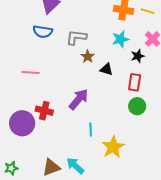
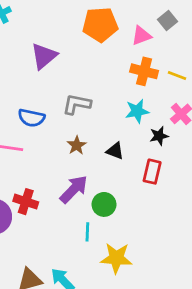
blue semicircle: (43, 32) -> (31, 118), moved
brown star: (88, 57) -> (77, 145), moved
green circle: (137, 106) -> (104, 204), moved
yellow star: (113, 147) -> (116, 258), turned 30

